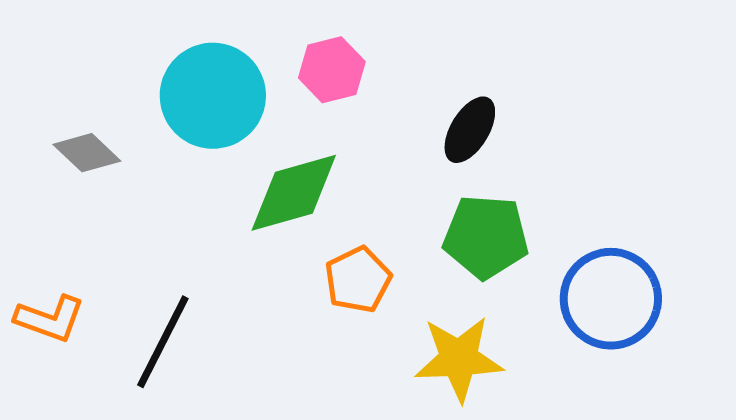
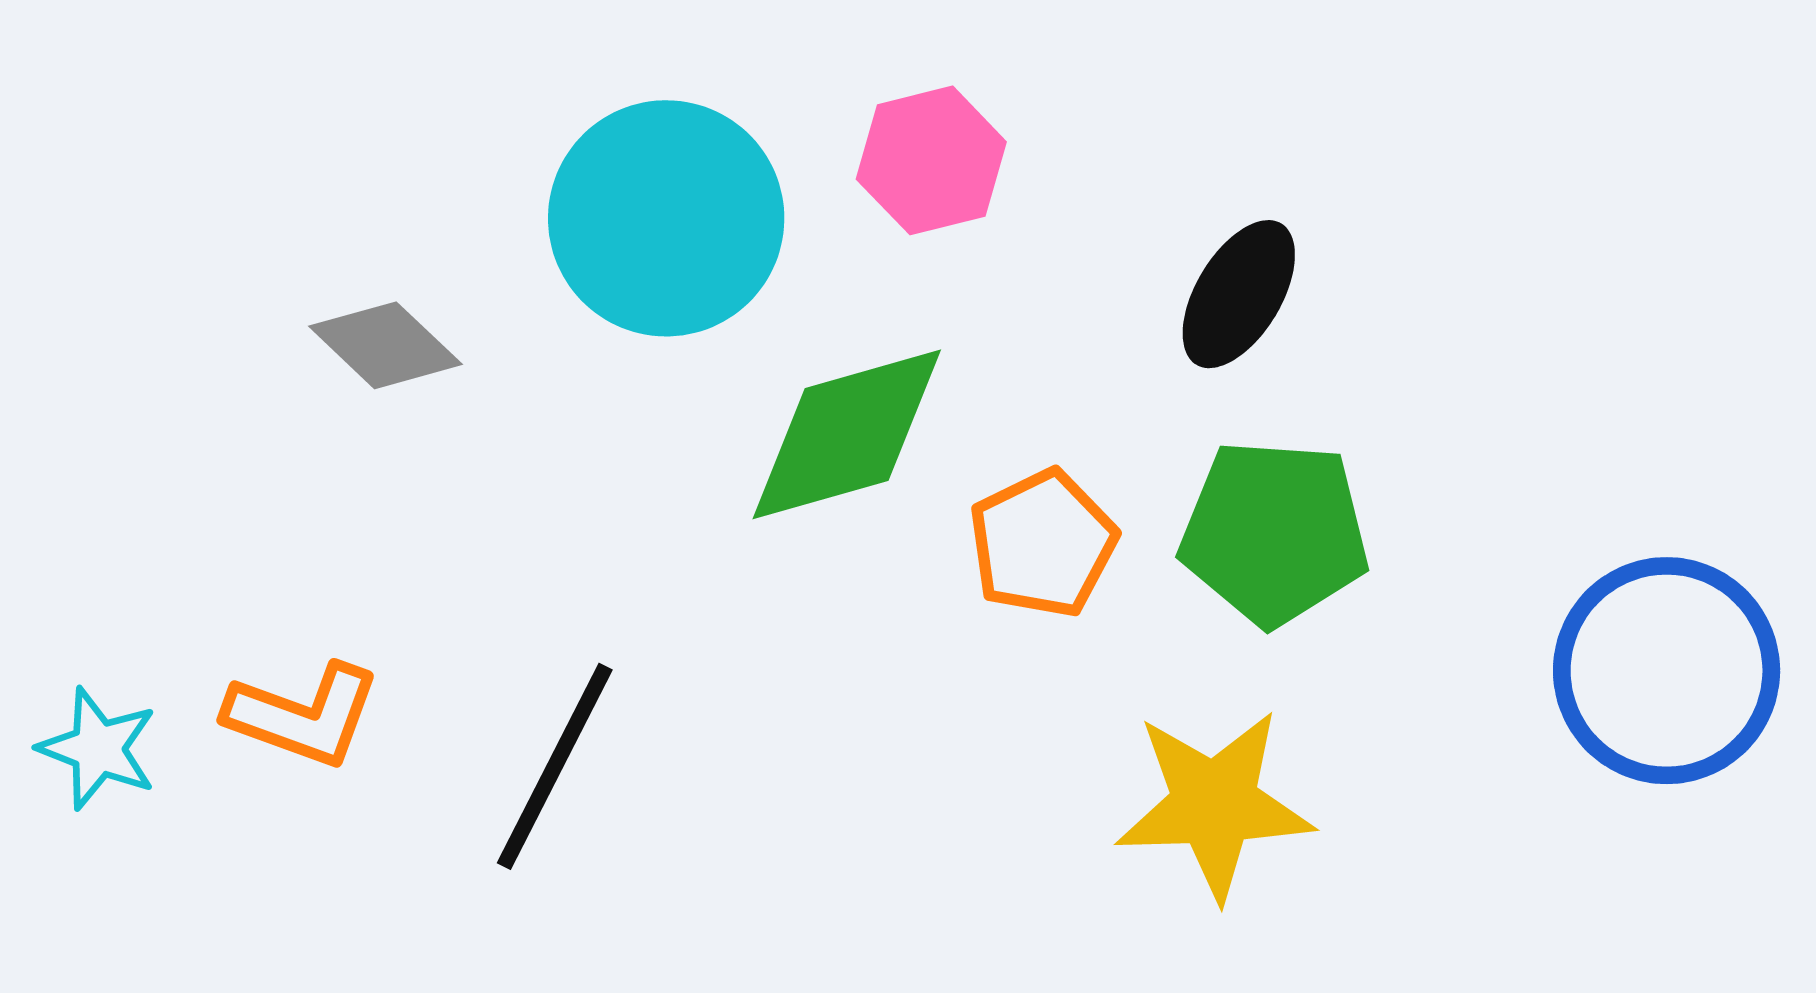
orange pentagon: (358, 280) -> (1043, 544), moved
blue circle: (611, 299) -> (1667, 671), moved

